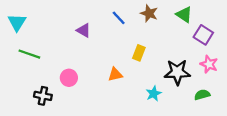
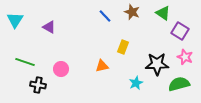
purple triangle: (84, 30) -> (49, 27), moved
green line: (29, 54) -> (25, 62), moved
green semicircle: (202, 95) -> (179, 84), size x1.5

